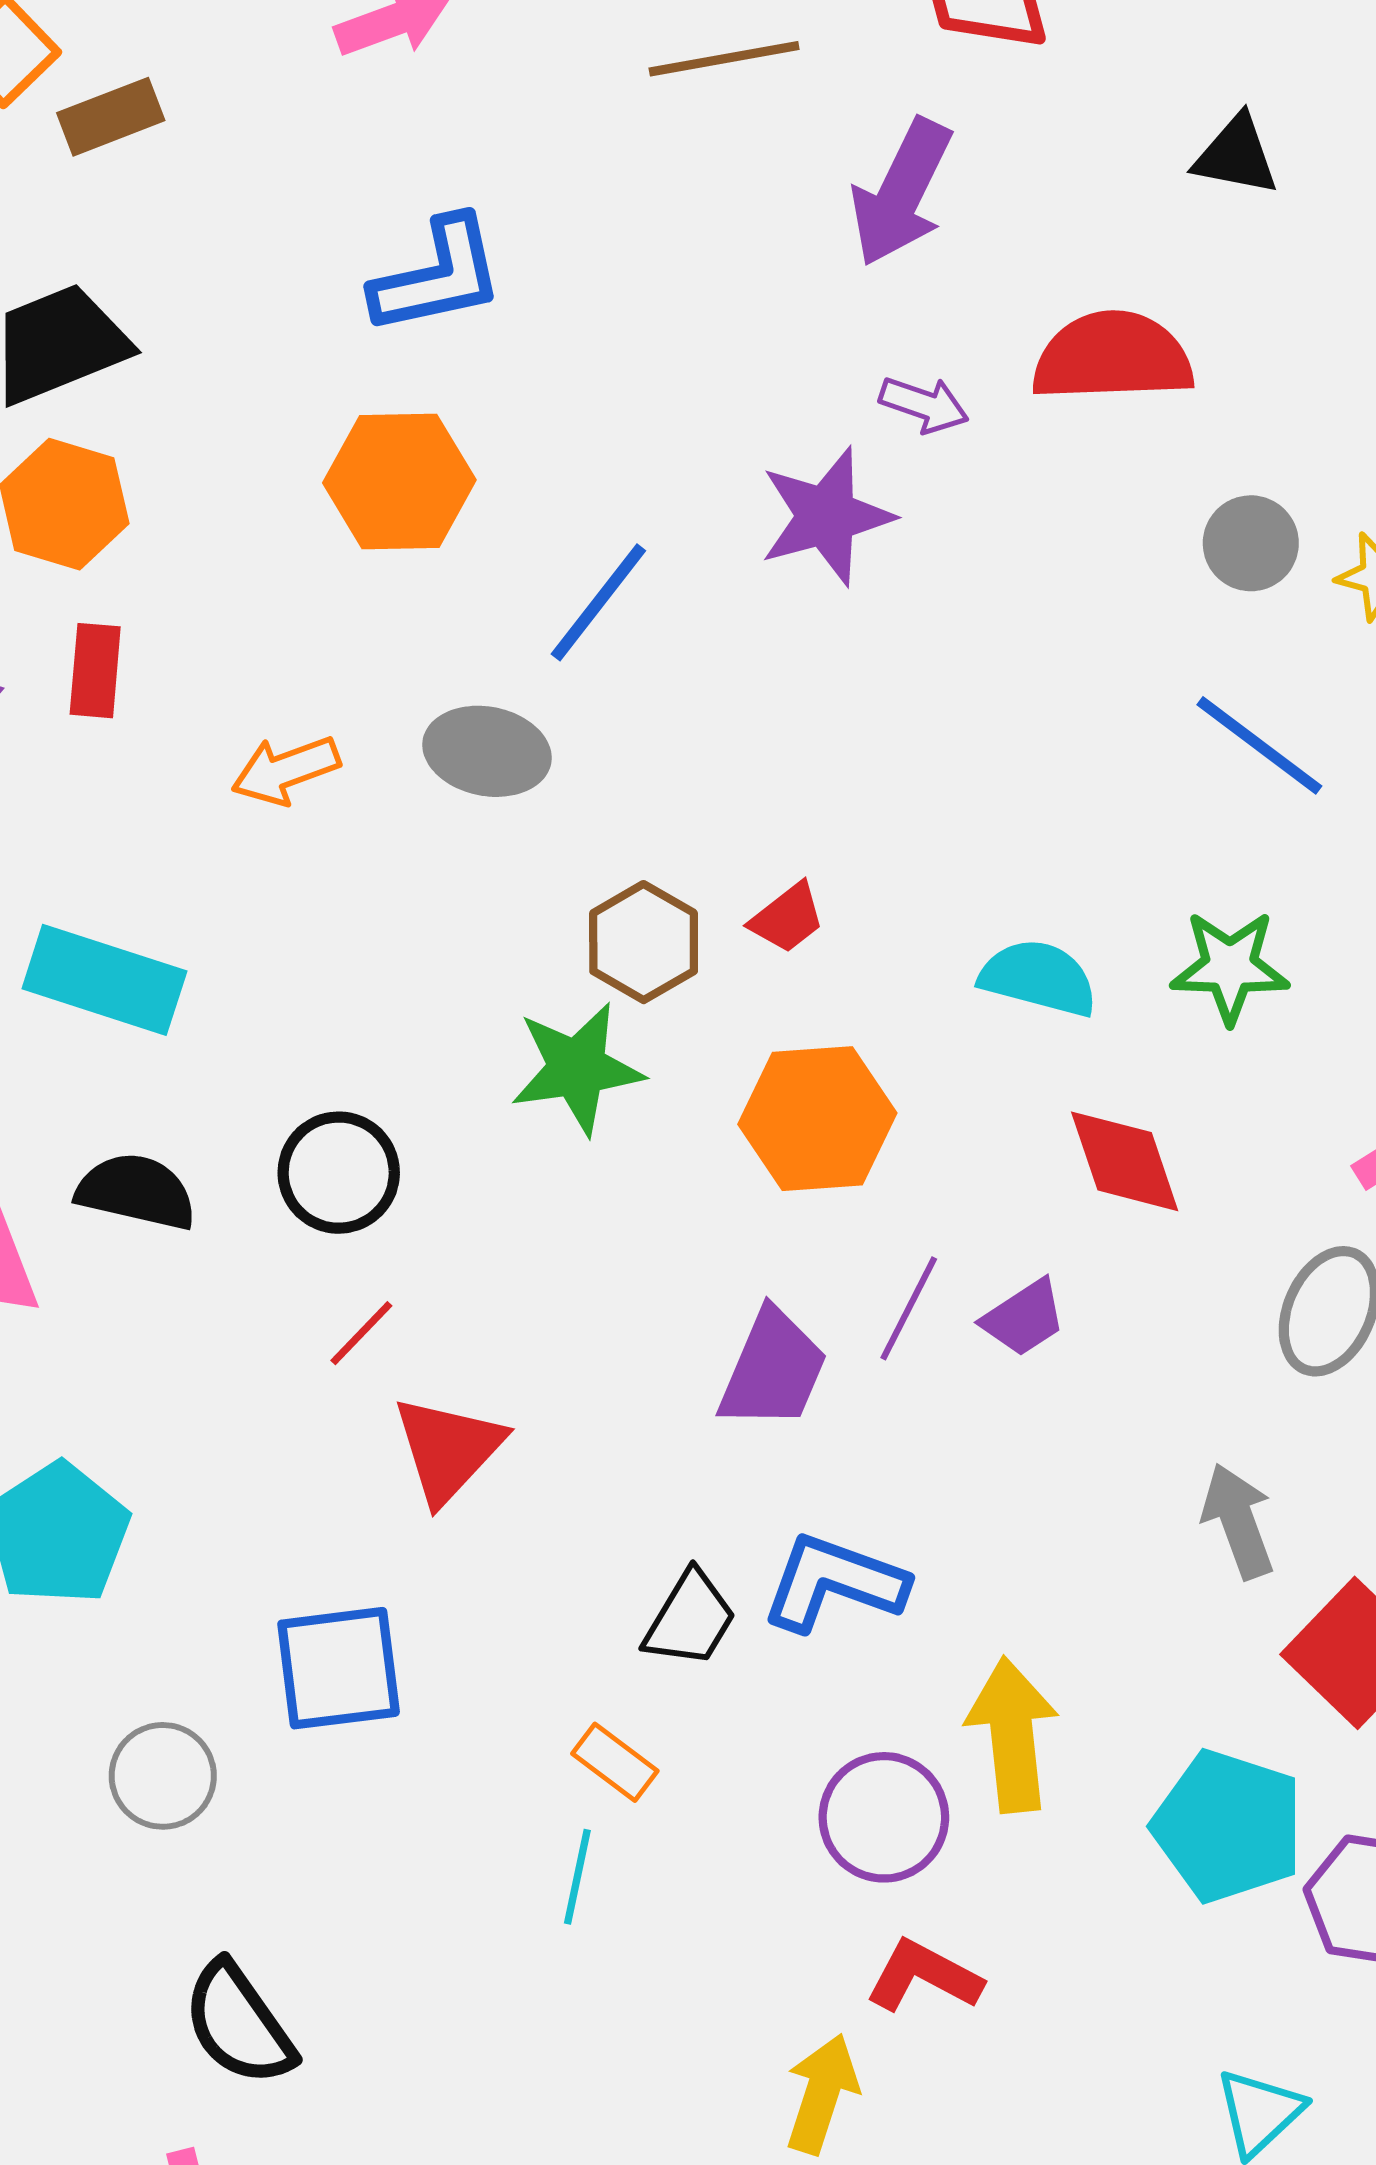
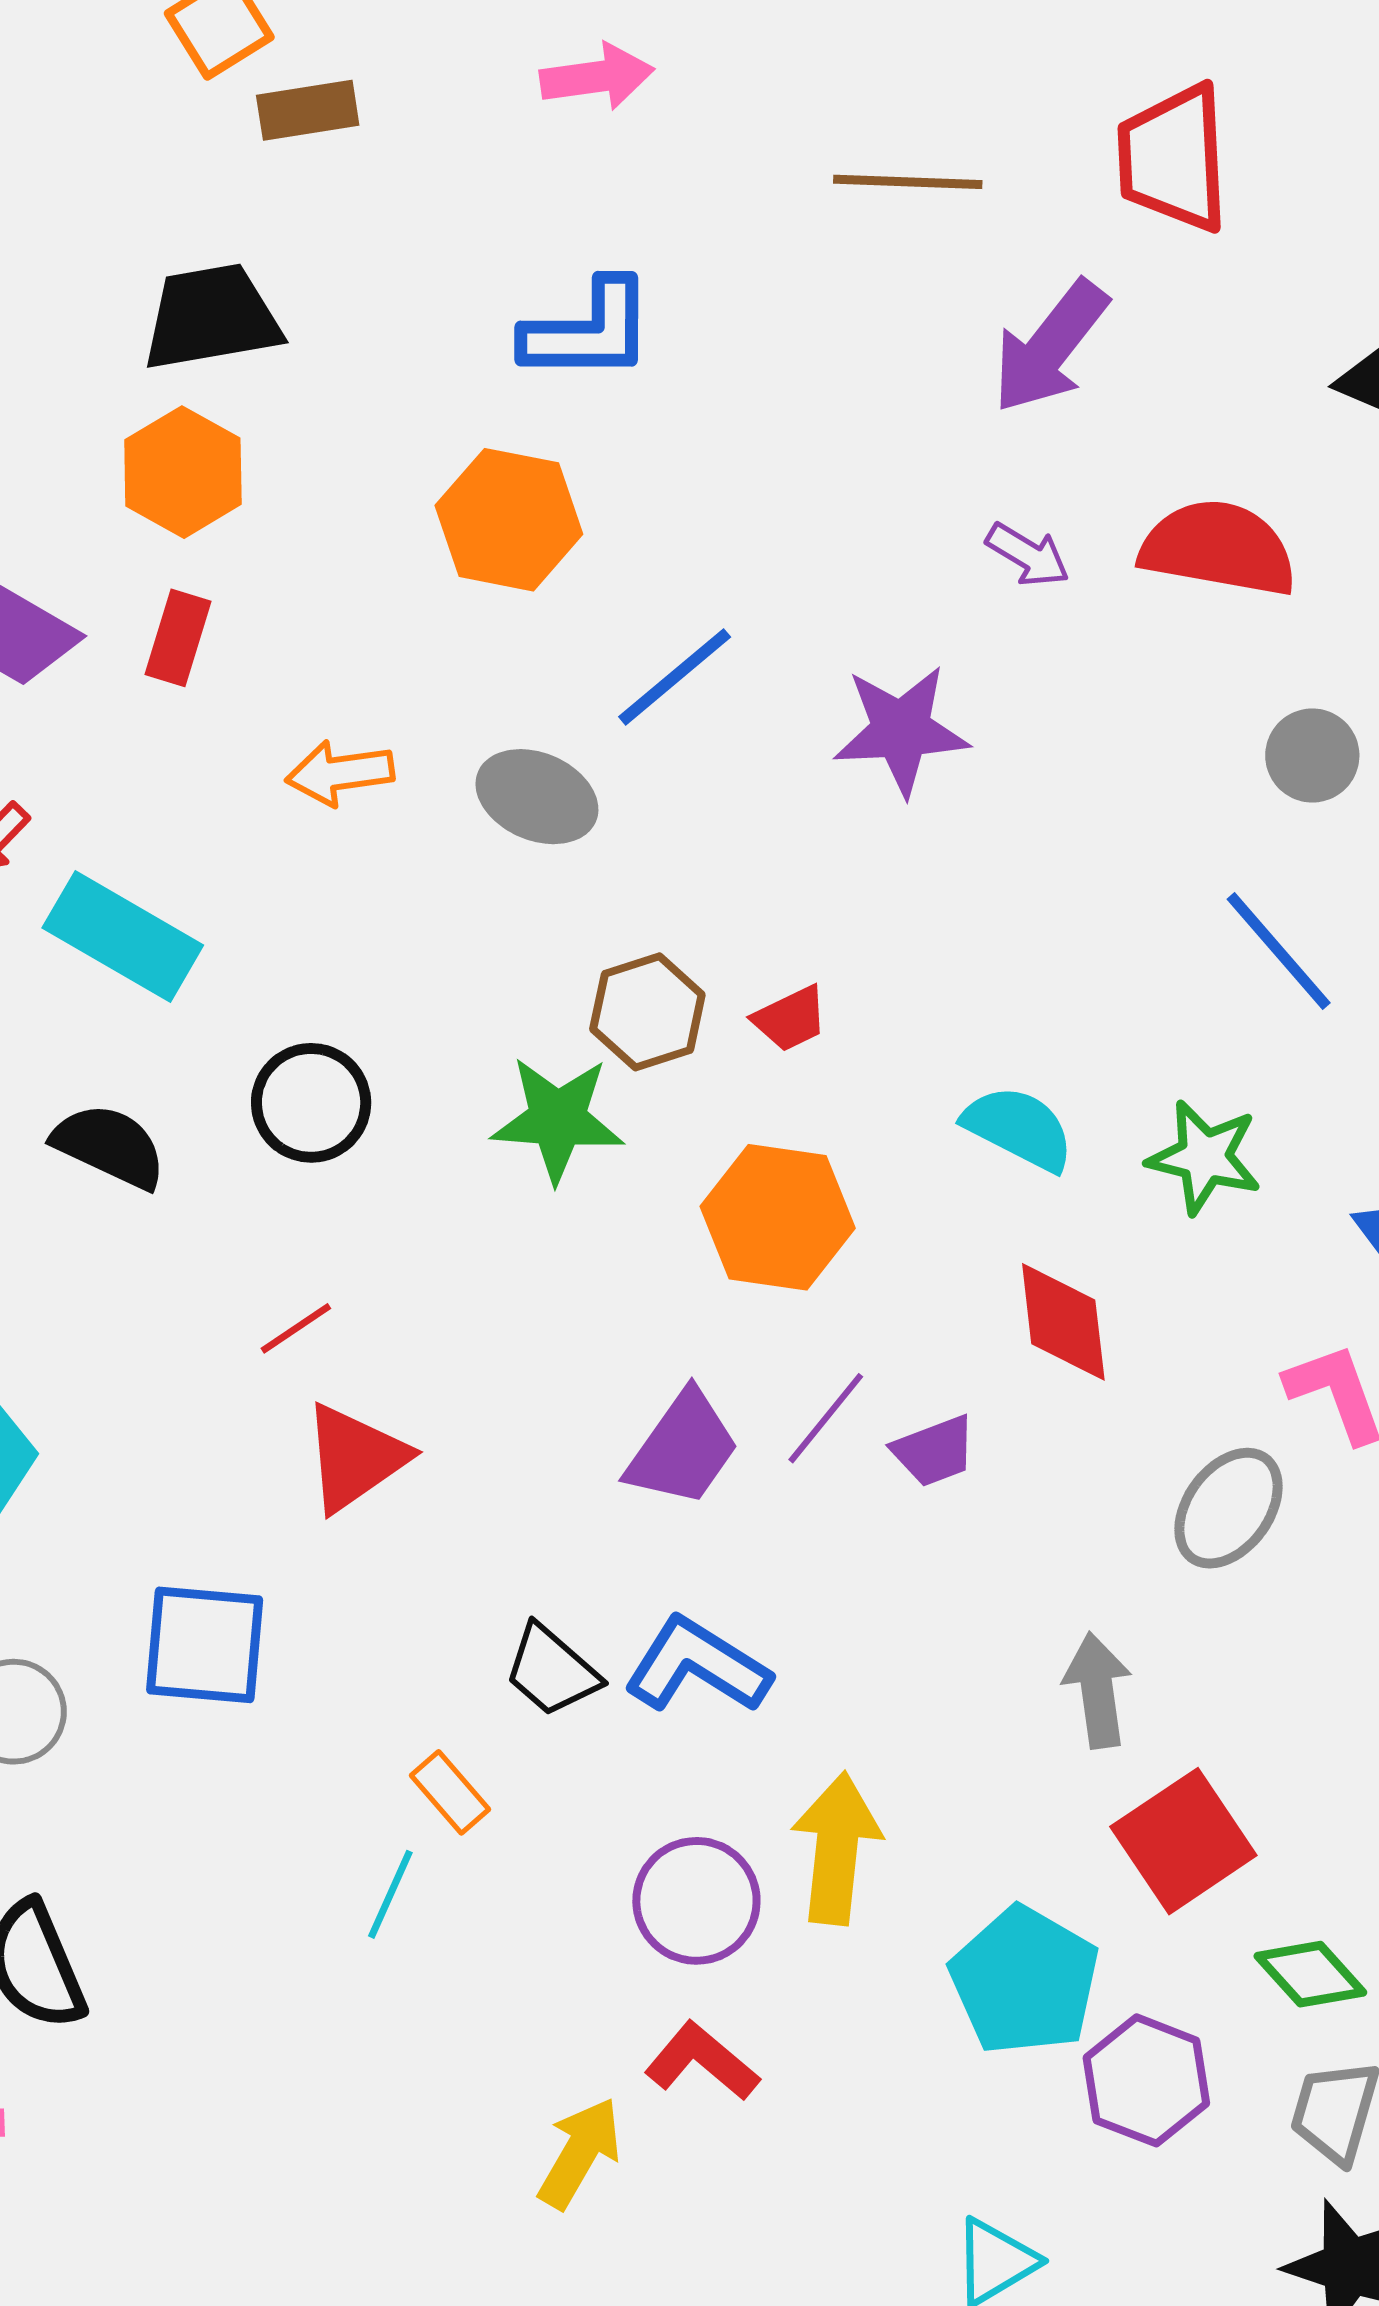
purple star: (826, 516) -> (901, 730), moved
black circle: (339, 1173) -> (311, 1103), moved
black trapezoid: (690, 1619) -> (552, 1671), turned 88

